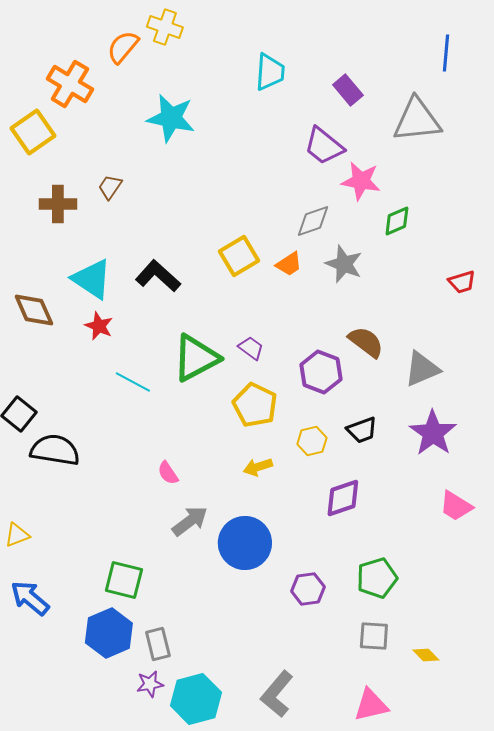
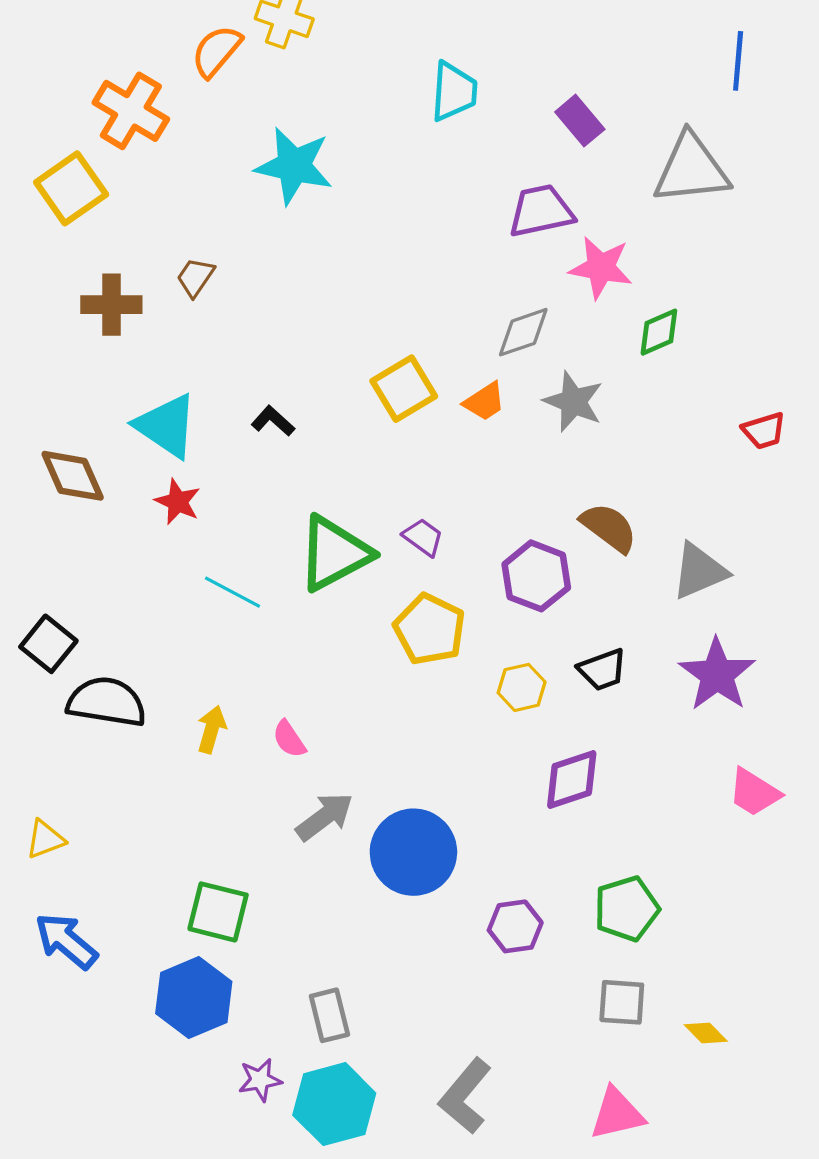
purple trapezoid: (324, 146) -> (541, 211), turned 129
black L-shape: (158, 276) -> (273, 421), size x0.6
yellow arrow: (258, 467) -> (212, 729), moved, turned 124
gray rectangle: (158, 644) -> (329, 1015), moved

